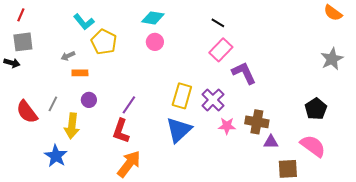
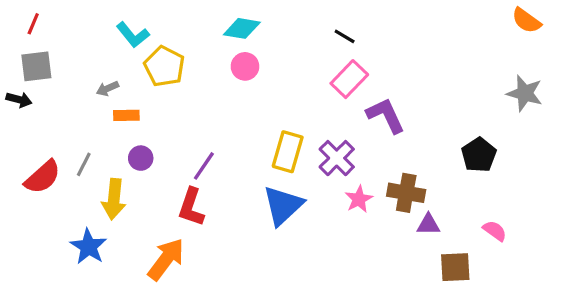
gray star: (332, 59) -> (525, 93), turned -30
black pentagon: (316, 109) -> (479, 155), moved
red semicircle: (27, 112) -> (43, 177), turned -95
pink star: (227, 126) -> (359, 199), turned -30
pink semicircle: (313, 146) -> (495, 231), size x0.6
orange arrow: (129, 164) -> (166, 259), moved

